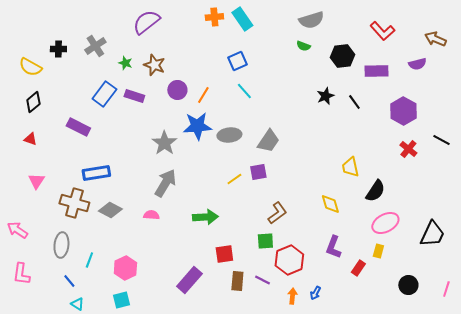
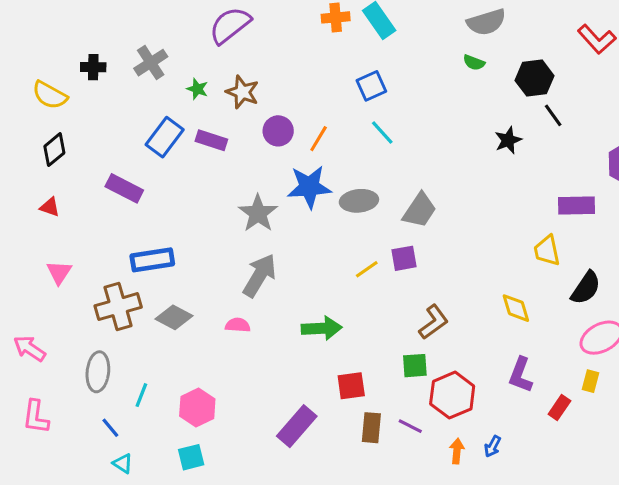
purple rectangle: (376, 71) -> (576, 206), moved
black line: (354, 102) -> (553, 115), moved
brown cross: (74, 203) -> (118, 307), turned -32

